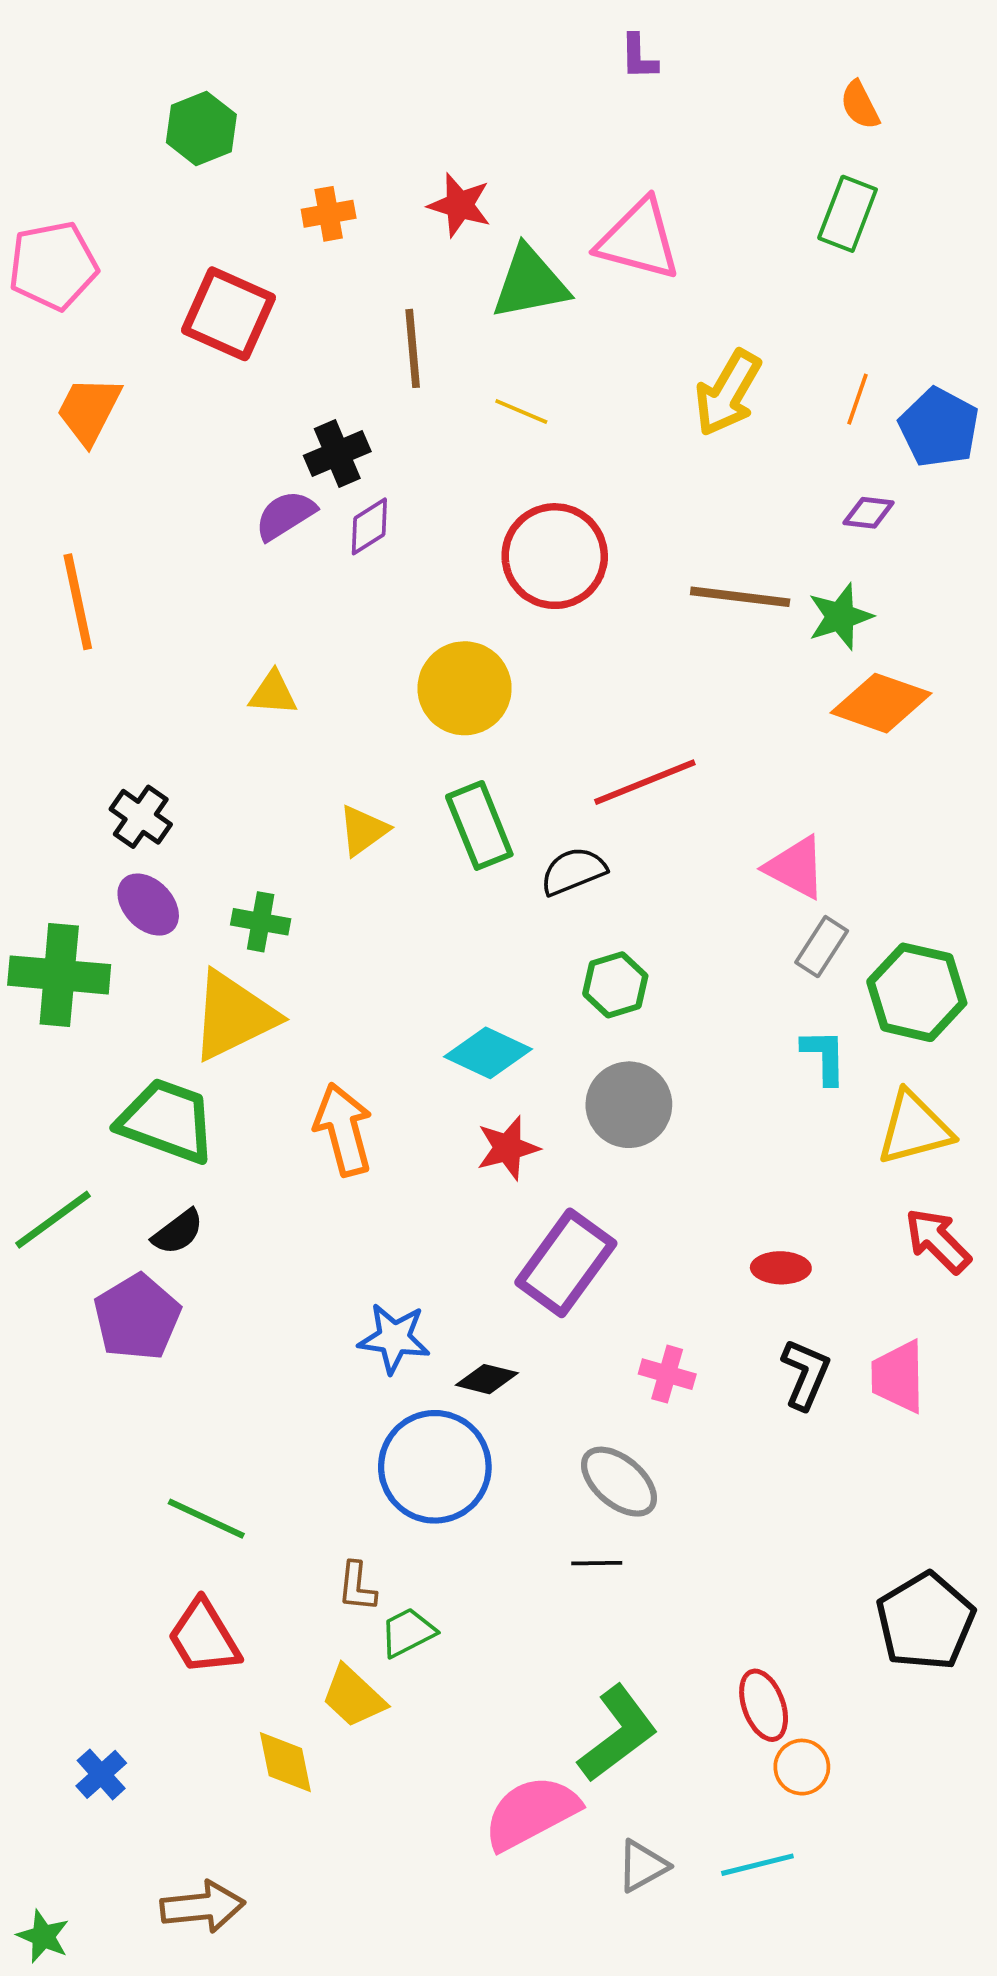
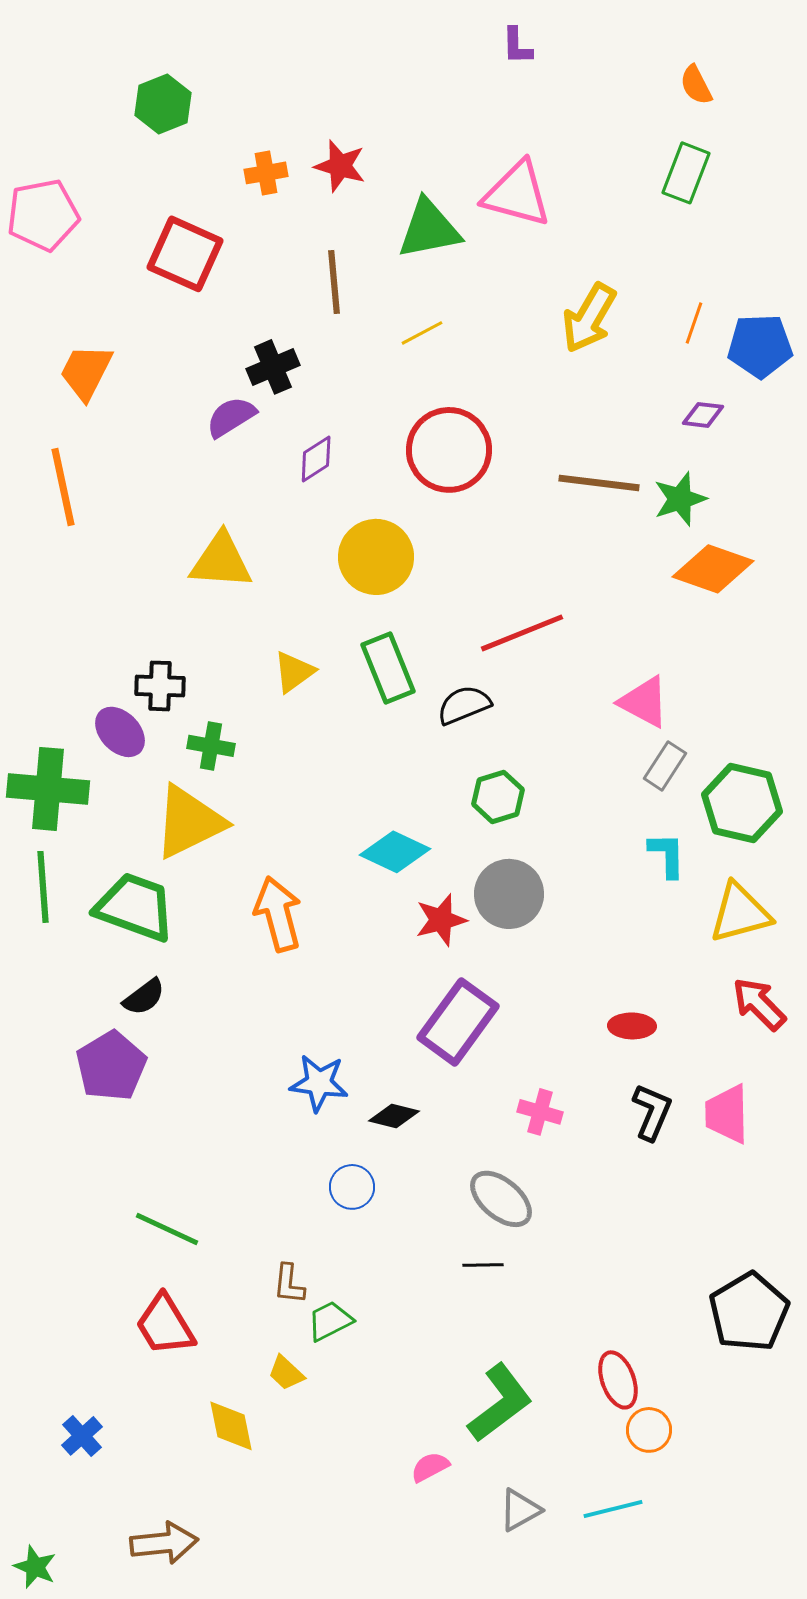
red star: (460, 205) -> (340, 166), moved
orange trapezoid: (89, 410) -> (86, 372), moved
yellow line: (521, 411) -> (422, 333), turned -51
blue pentagon: (939, 428) -> (760, 346), turned -30
purple diamond: (369, 526) -> (316, 459), moved
yellow triangle: (273, 693) -> (221, 561), size x1.6
black cross: (141, 817) -> (160, 686), moved, turned -33
red star: (508, 1148) -> (441, 920), moved
green line: (53, 1220) -> (43, 887), moved, turned -58
blue circle: (435, 1467) -> (352, 1187), size x0.5
yellow trapezoid: (353, 1697) -> (286, 1373), size x0.7
pink semicircle: (531, 1813) -> (430, 1467), size x0.5

